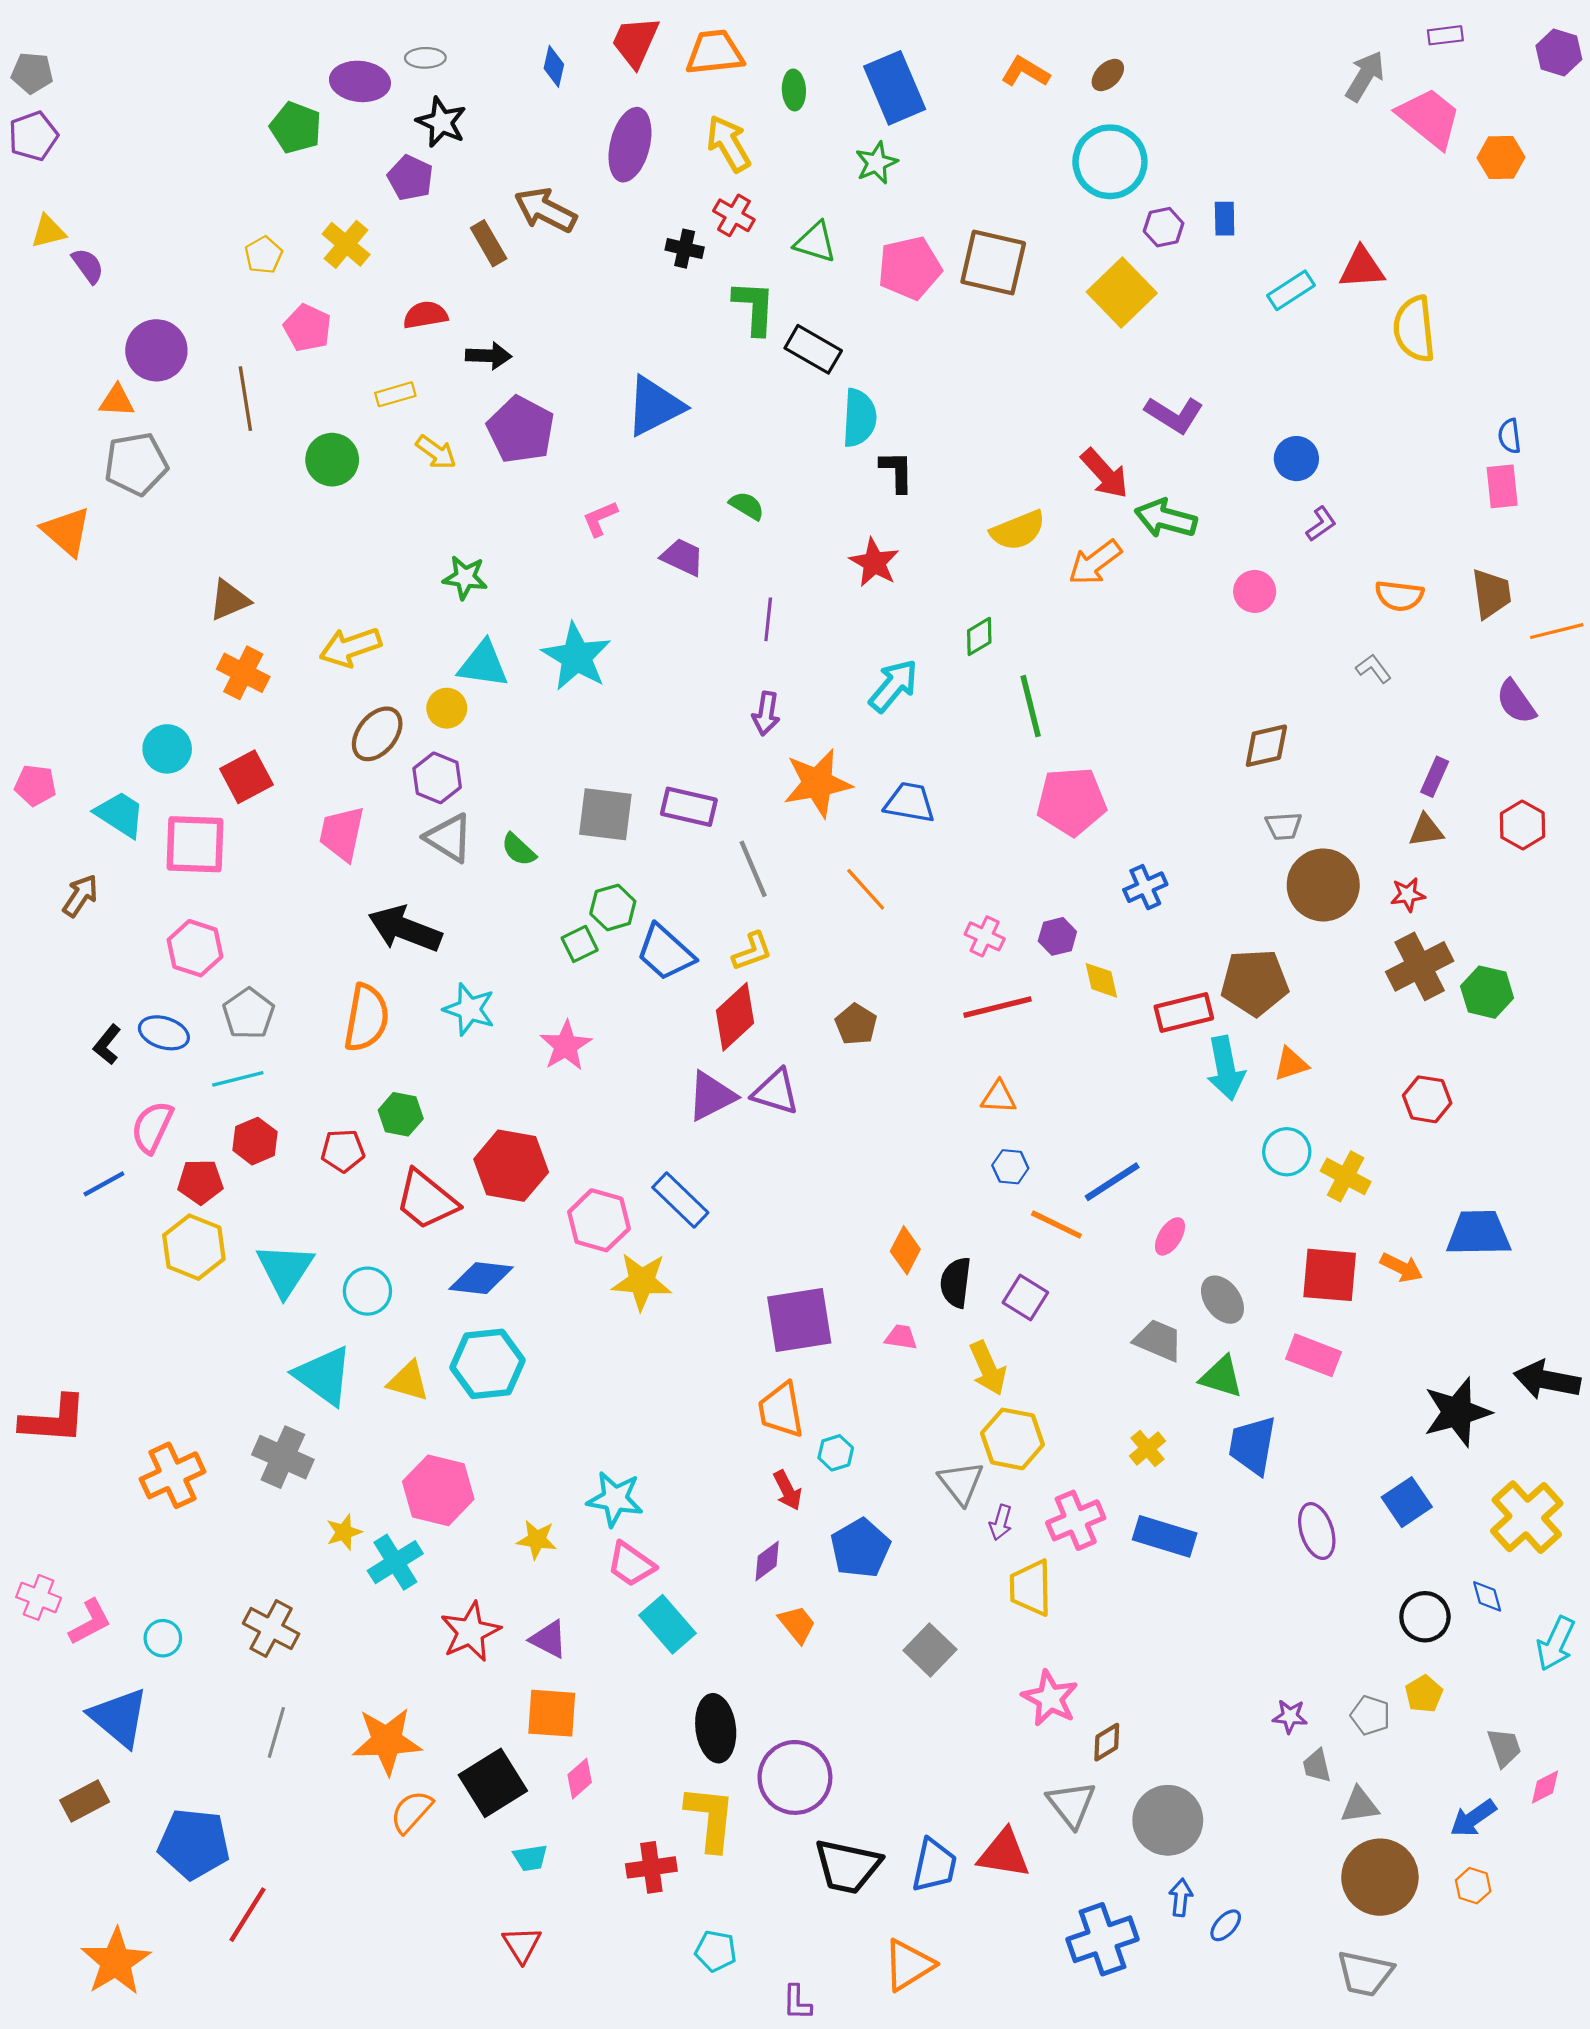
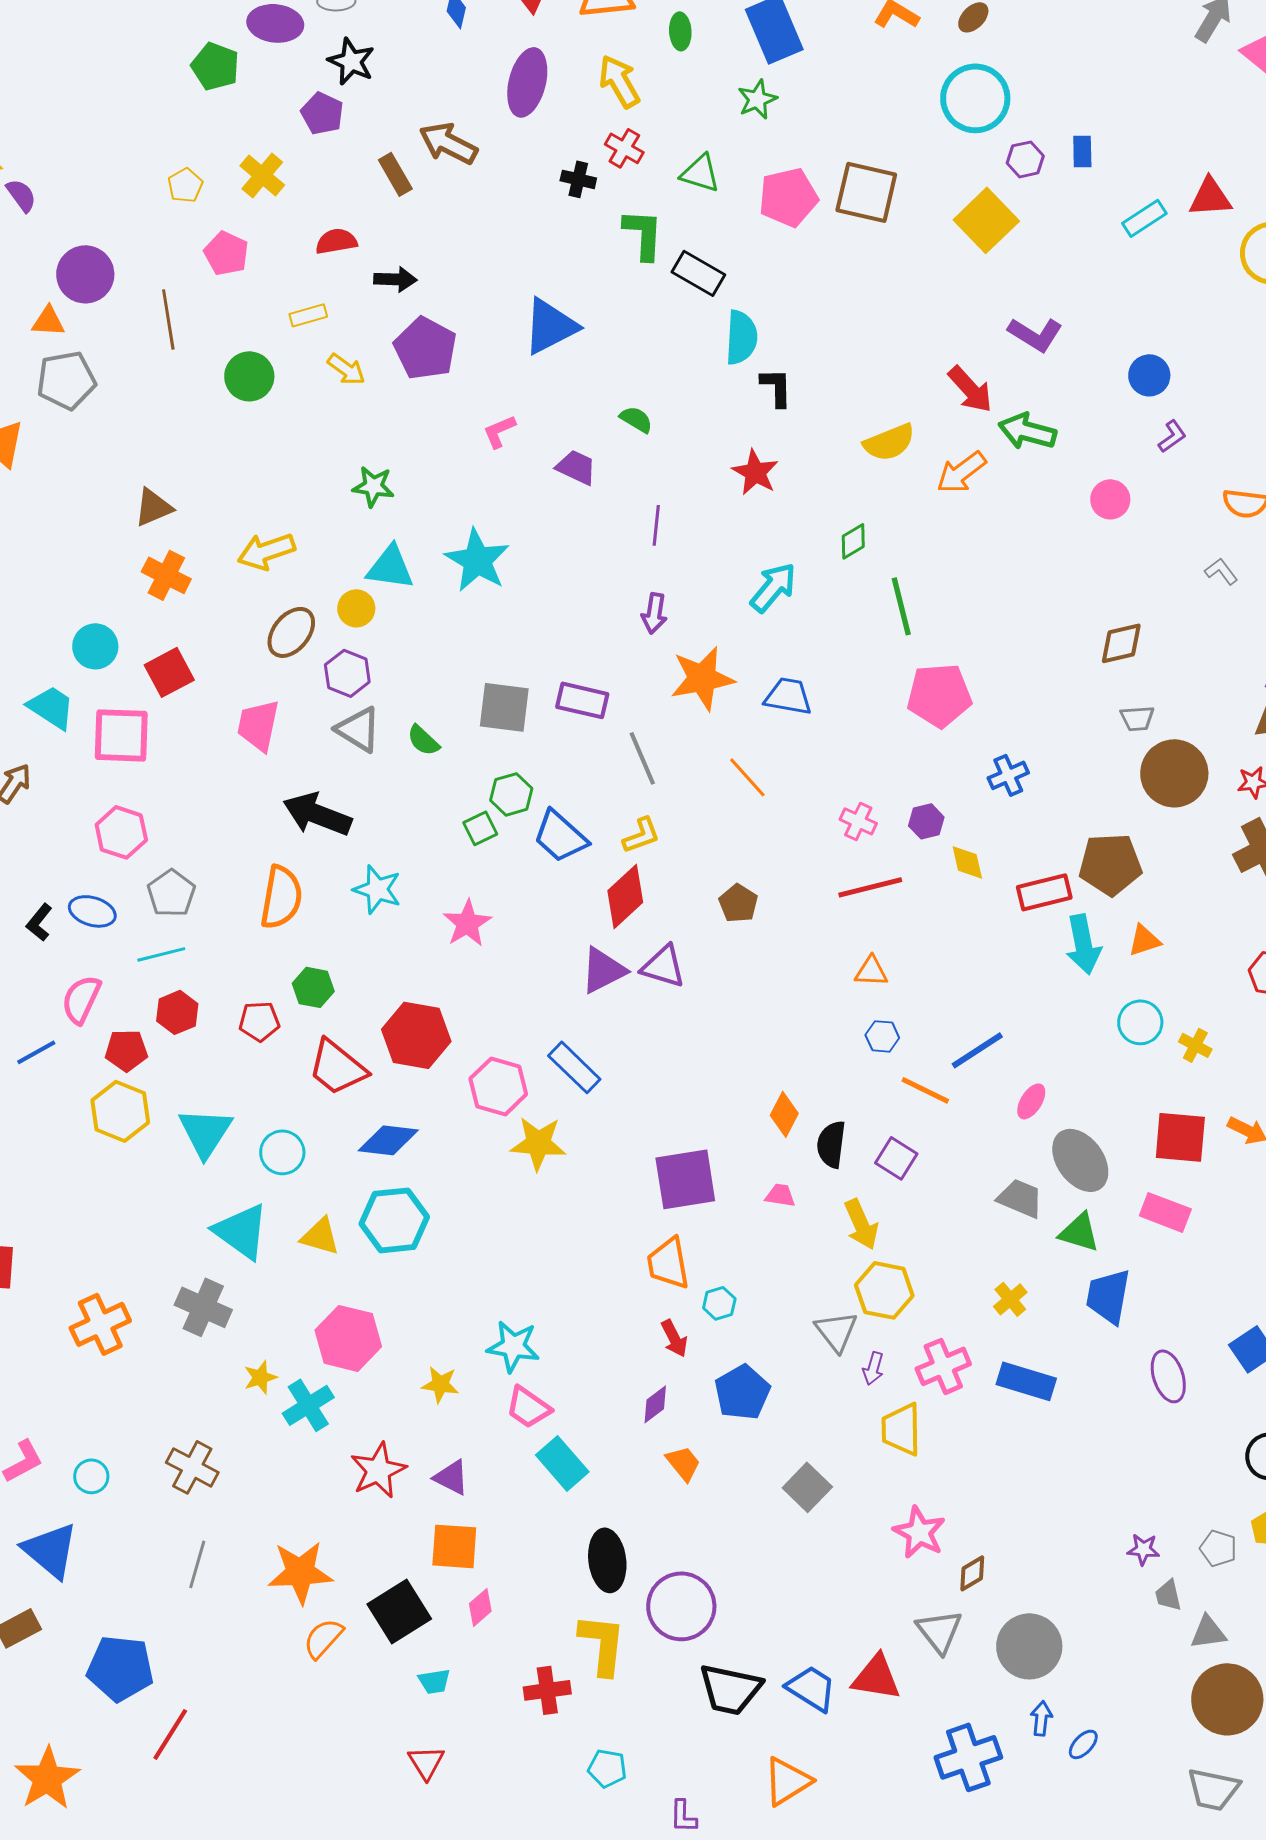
yellow cross: (1346, 1176) -> (1195, 1045), size x0.7
gray ellipse: (1222, 1300) -> (1080, 1160), size x1.4
blue trapezoid: (934, 1865) -> (811, 1688), turned -70

